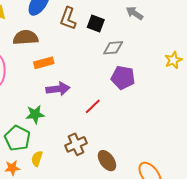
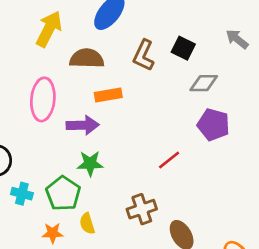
brown L-shape: (68, 18) -> (144, 55), moved
purple arrow: (58, 89) -> (83, 125), moved
yellow semicircle: (37, 159) -> (87, 224), turned -42

